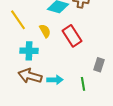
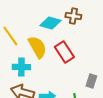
yellow semicircle: (45, 31) -> (37, 47), size x1.6

